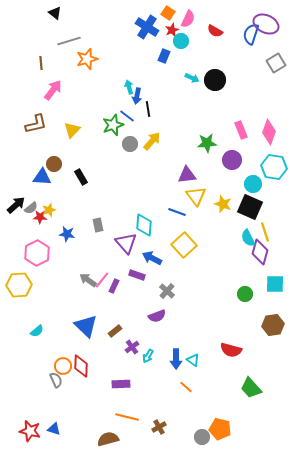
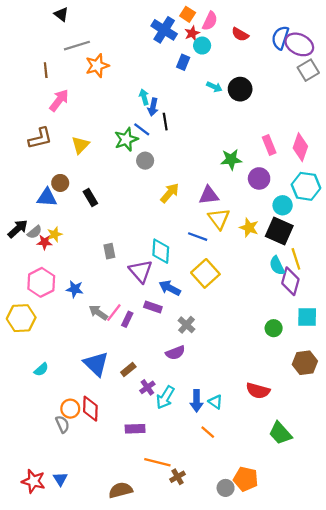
purple ellipse: (266, 24) -> (299, 44), moved
yellow arrow: (152, 141) -> (170, 193), moved
blue star: (67, 234) -> (75, 289), moved
cyan arrow: (148, 356) -> (165, 397), size x1.5
orange line: (127, 417) -> (157, 462), moved
blue triangle: (54, 429) -> (60, 479), turned 40

